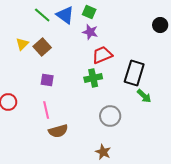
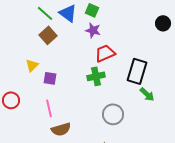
yellow triangle: (22, 44) -> (32, 65), moved
brown square: (42, 47) -> (48, 35), moved

